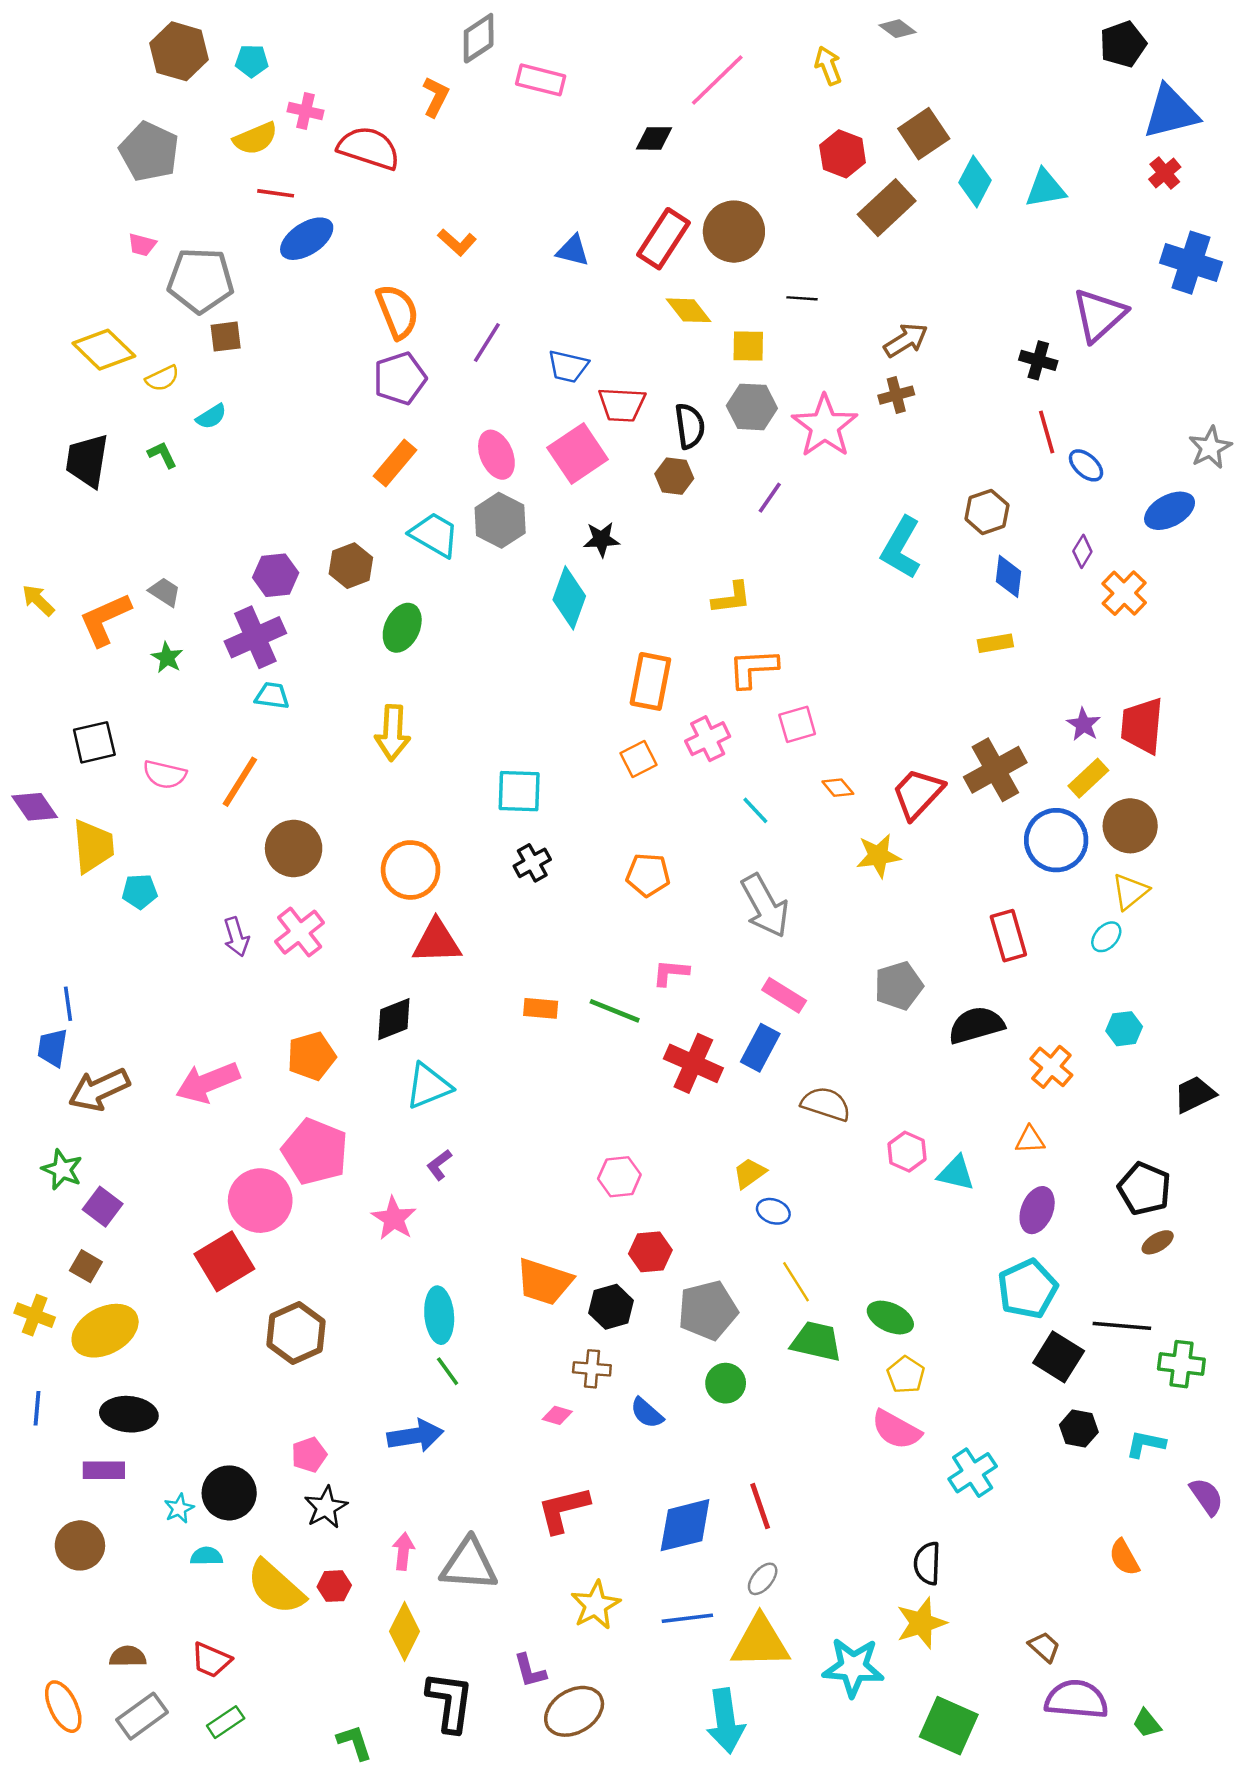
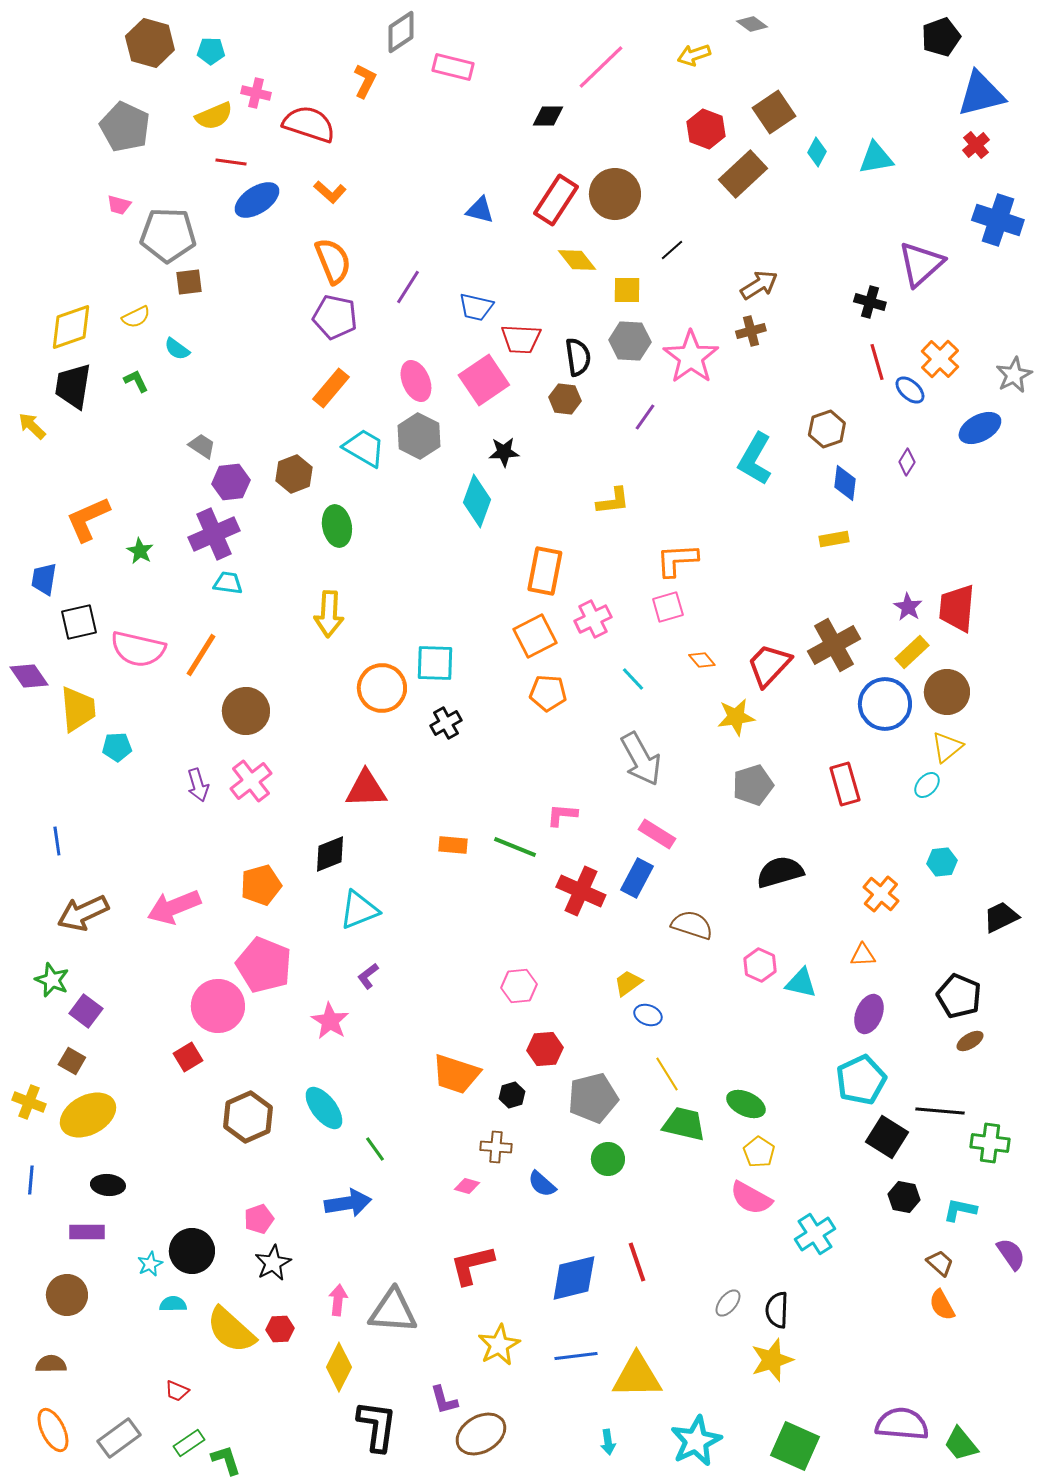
yellow arrow: (828, 66) -> (694, 55), turned -88
cyan diamond: (975, 181) -> (817, 152), size x0.7
orange L-shape: (457, 242) -> (330, 192), moved
black line: (802, 298) -> (672, 250), turned -45
yellow diamond: (104, 350) -> (71, 327), moved, turned -63
purple pentagon: (400, 378) -> (335, 317), turned 30
cyan semicircle: (211, 416) -> (177, 349), turned 68
gray trapezoid: (165, 592) -> (202, 446), moved
orange cross: (1124, 593) -> (940, 359), moved
yellow arrow: (38, 600) -> (32, 426), moved
green ellipse: (402, 628) -> (337, 526), turned -36
orange L-shape: (753, 668) -> (677, 560), moved
orange square: (638, 759) -> (535, 636), size x1.4
pink semicircle: (165, 775) -> (138, 649), size x1.5
orange circle: (411, 870) -> (382, 688), moved
orange pentagon: (648, 875) -> (548, 693), moved
gray pentagon: (899, 986) -> (753, 785), moved
black semicircle: (976, 1025) -> (780, 872), moved
blue trapezoid: (53, 1048) -> (44, 579), moved
red square: (224, 1261) -> (188, 1057), size x0.6
black hexagon: (611, 1307) -> (512, 1095), size x0.7
cyan ellipse: (439, 1315) -> (324, 1108), moved, turned -33
black ellipse: (129, 1414) -> (108, 1185), size x0.7
gray ellipse: (763, 1579) -> (728, 1303), moved
brown trapezoid: (1044, 1647) -> (940, 1263), moved
brown semicircle: (128, 1656) -> (51, 1364), moved
red trapezoid: (211, 1660) -> (177, 1391), size x0.7
cyan star: (853, 1667) -> (696, 1441), moved, turned -30
cyan arrow: (726, 1721) -> (608, 1442), size x0.5
green trapezoid: (1147, 1723) -> (961, 1444), size x1.4
green L-shape: (354, 1742) -> (226, 1460), moved

